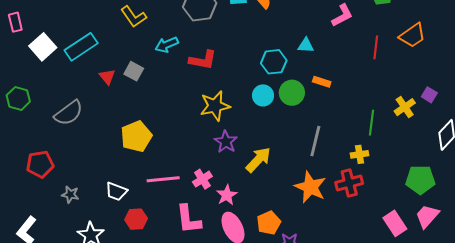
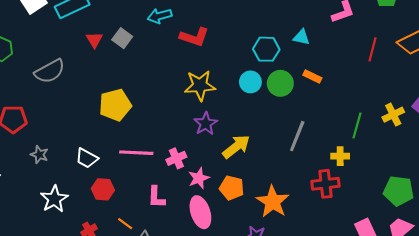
orange star: (310, 187) -> (273, 202), moved
pink L-shape: (189, 219) -> (156, 197), size x0.7
orange pentagon: (269, 223) -> (232, 188), moved, turned 30

